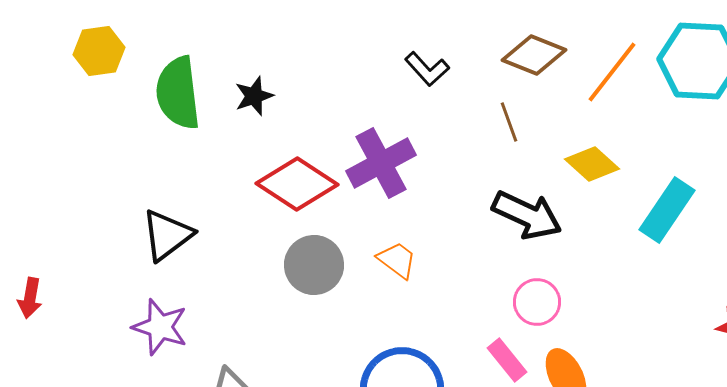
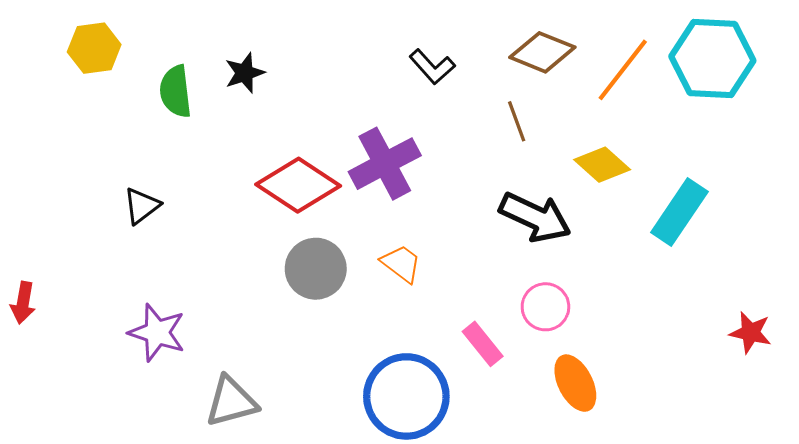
green semicircle: (178, 93) -> (176, 91), size x0.7
black star: (254, 96) -> (245, 73), moved
black triangle: (167, 235) -> (142, 206), moved, size x0.7
pink rectangle: (507, 360) -> (483, 344), moved

